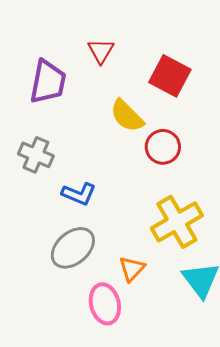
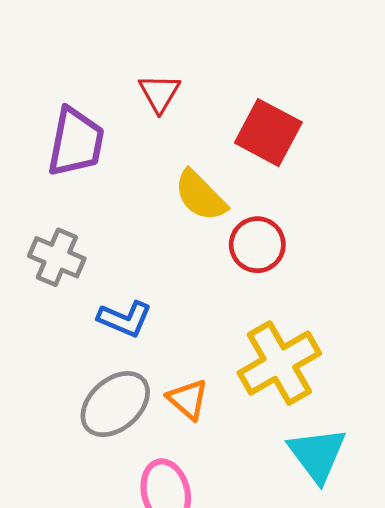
orange triangle: (132, 269) -> (188, 399), moved, turned -32

